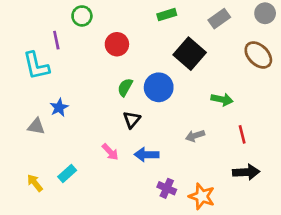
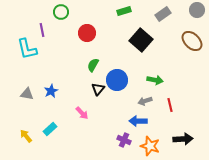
blue circle: (159, 87) -> (117, 80), moved
green arrow: (222, 99) -> (155, 80), moved
blue star: (59, 108) -> (51, 91), moved
red line: (242, 134) -> (170, 105), moved
blue arrow: (147, 155) -> (138, 121), moved
black arrow: (246, 172) -> (183, 139), moved

